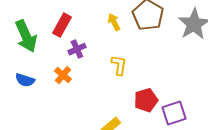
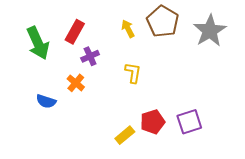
blue semicircle: (25, 80) -> (46, 101), moved
red pentagon: (146, 100) -> (152, 122), moved

